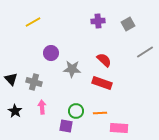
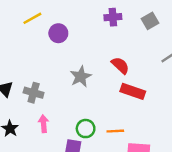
purple circle: (51, 53) -> (58, 33), moved
gray star: (72, 69) -> (81, 77), turned -30
red rectangle: (102, 83) -> (133, 91), moved

